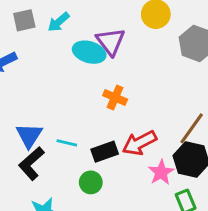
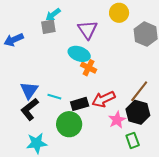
gray square: (24, 20) -> (48, 27), moved
cyan ellipse: (89, 52) -> (79, 54), moved
green circle: (91, 182) -> (69, 124), size x1.6

